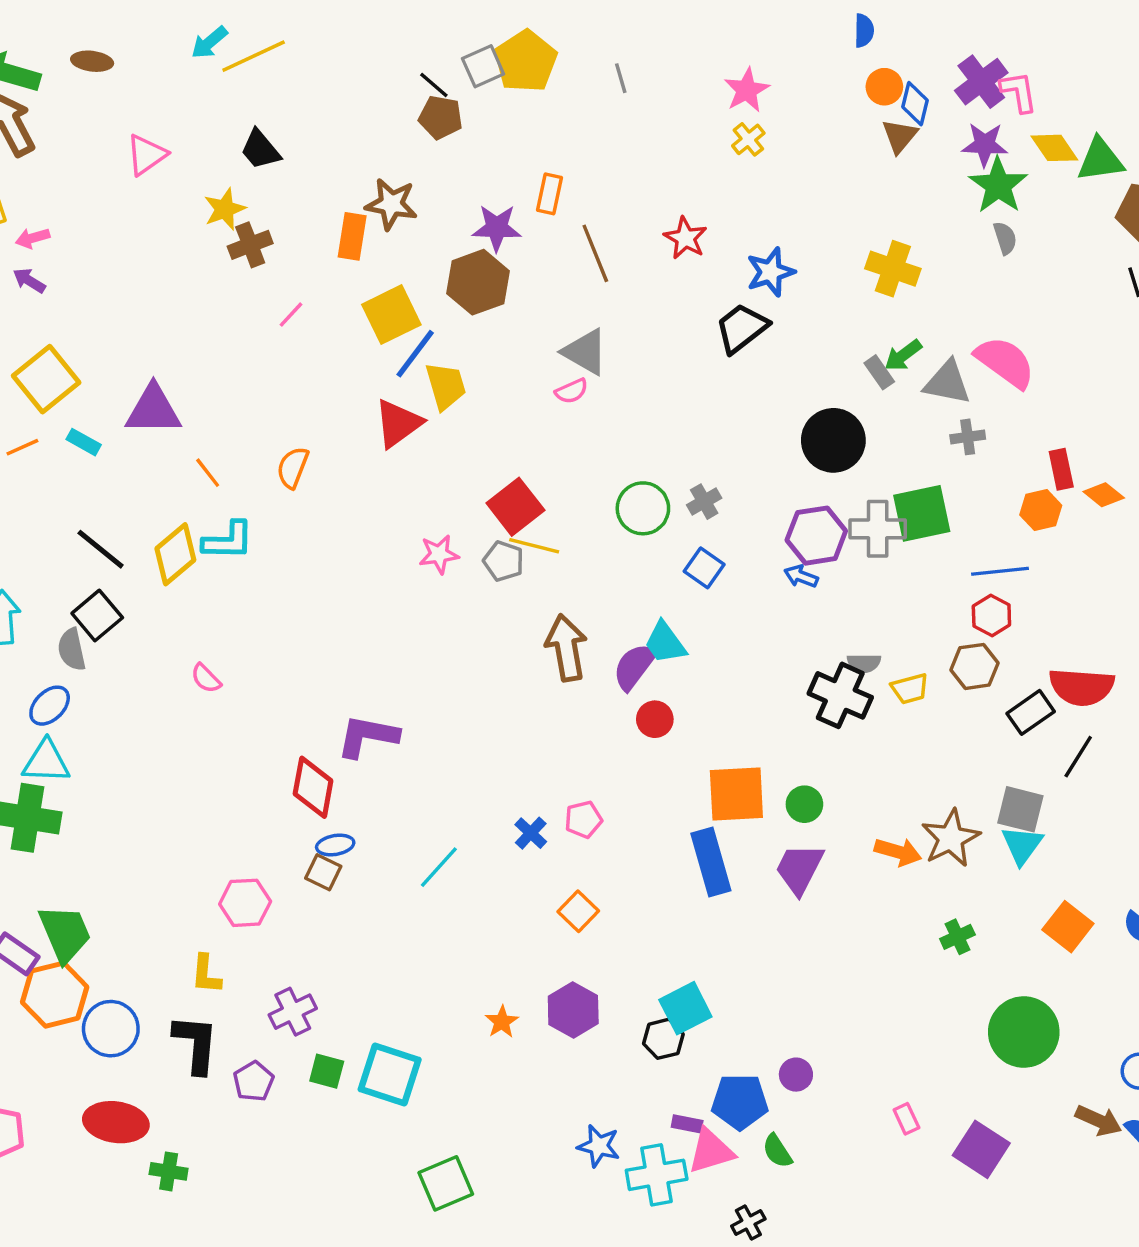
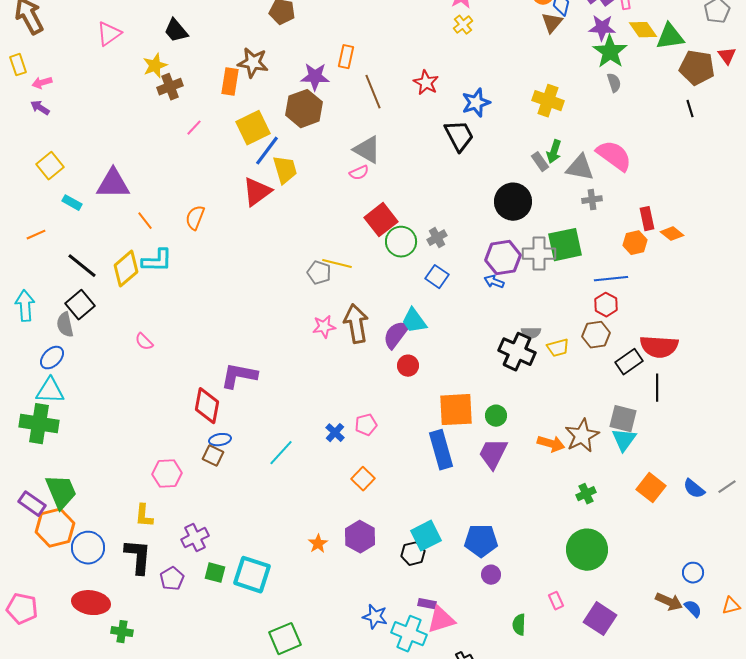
black trapezoid: (742, 328) -> (459, 136), turned 100
green arrow: (903, 355) -> (554, 152), turned -35
yellow square: (46, 379) -> (50, 166), size x0.7
orange line: (22, 447) -> (36, 235), moved
red square: (515, 507) -> (381, 220), moved
pink star: (439, 554) -> (324, 327), moved
black line: (1078, 757) -> (657, 388), turned -32
green circle: (1024, 1032) -> (587, 550), moved
blue pentagon: (740, 1102) -> (481, 541), moved
green semicircle: (777, 1151) -> (519, 625), moved, turned 35
cyan cross: (657, 1175) -> (409, 634), turned 32

